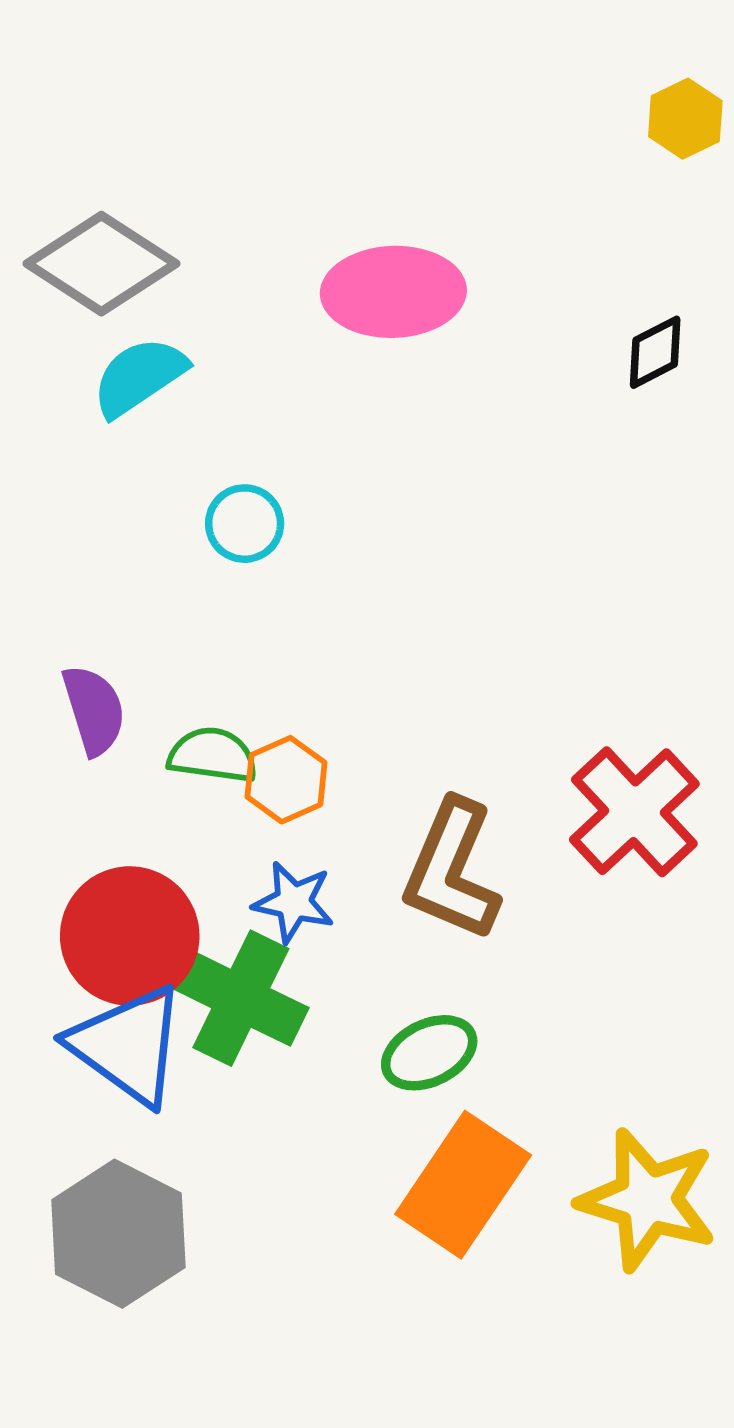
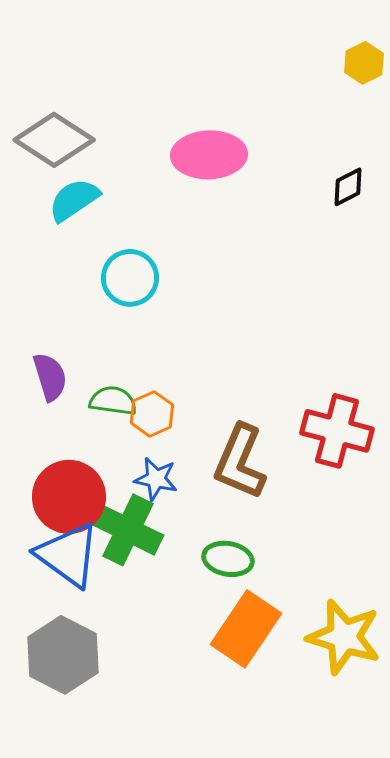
cyan circle: (245, 524) -> (130, 278), size x1.4
red cross: (634, 812) -> (337, 431), turned -32
green ellipse: (429, 1053) -> (228, 559), turned 36

